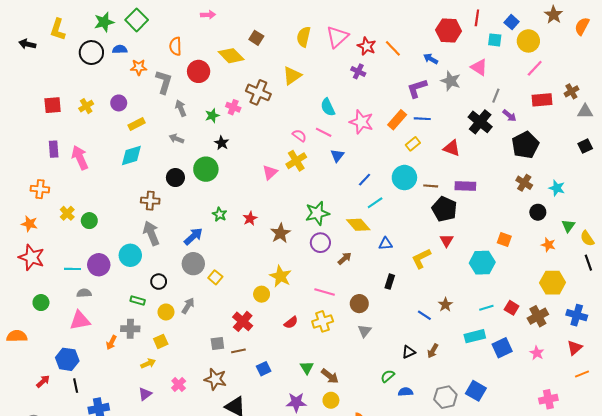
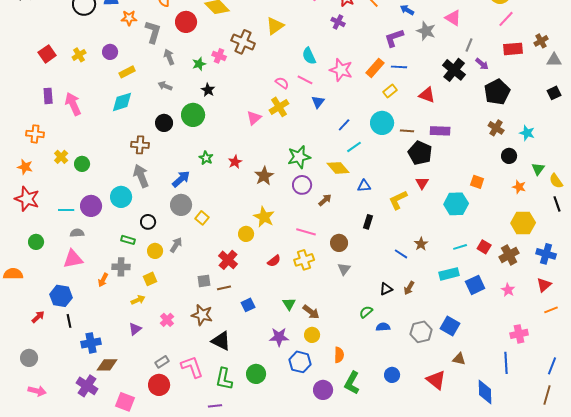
red square: (53, 105) -> (47, 54), turned -30

